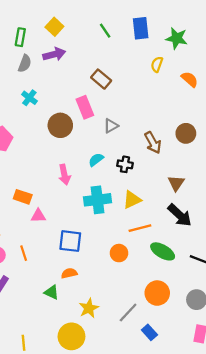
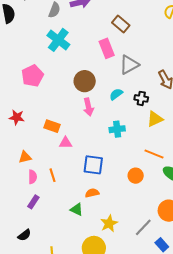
cyan cross: (29, 98) -> (58, 40), size x1.6
brown circle: (60, 125) -> (85, 81), moved
gray triangle: (111, 126) -> (129, 65), size x1.5
cyan cross: (98, 200) -> (117, 129), size x0.7
yellow triangle: (132, 200) -> (155, 119), moved
orange line: (140, 228) -> (154, 154), turned 36

